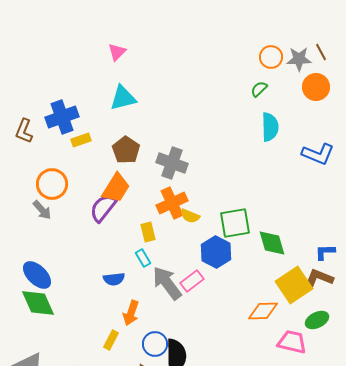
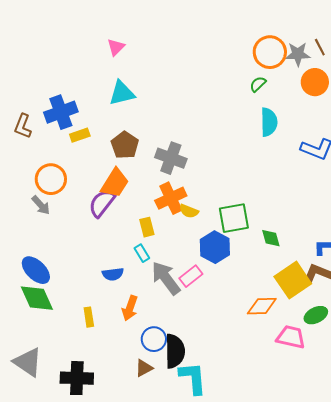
orange circle: (271, 57) -> (270, 52), size x1.4
green diamond: (272, 243) -> (271, 238), size x0.7
yellow rectangle: (111, 340) -> (89, 317), moved, turned -36

